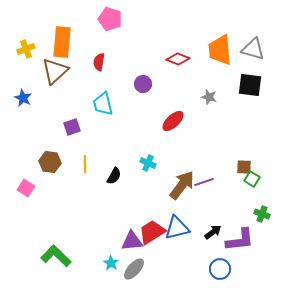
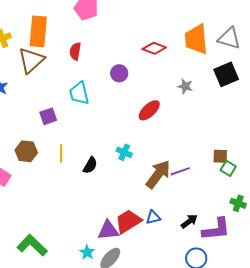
black square: (250, 85) -> (226, 74), turned -30
blue triangle: (177, 228) -> (153, 217), size x0.6

